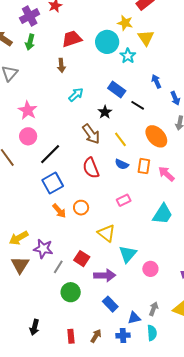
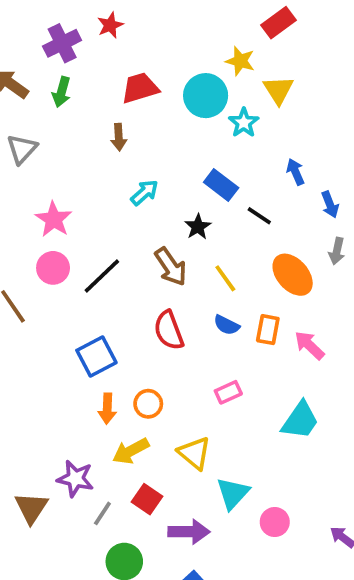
black line: (50, 154) -> (102, 276), moved
orange arrow: (59, 211) -> (107, 409), turned 42
yellow arrow: (19, 238) -> (131, 451), moved

